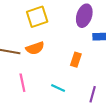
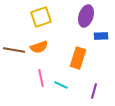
orange rectangle: (76, 60) -> (78, 58), size x1.5
pink line: (22, 83) -> (41, 78), moved

